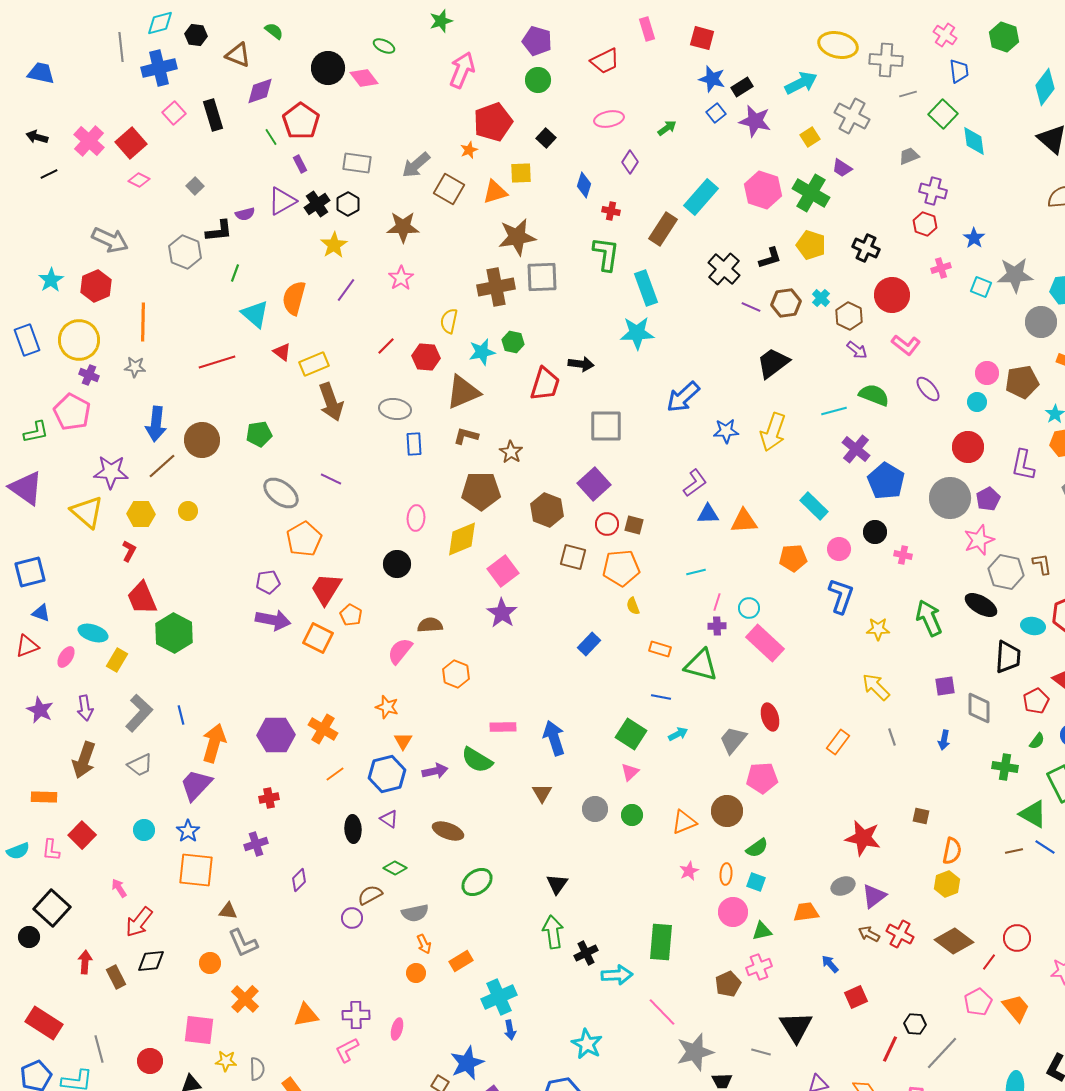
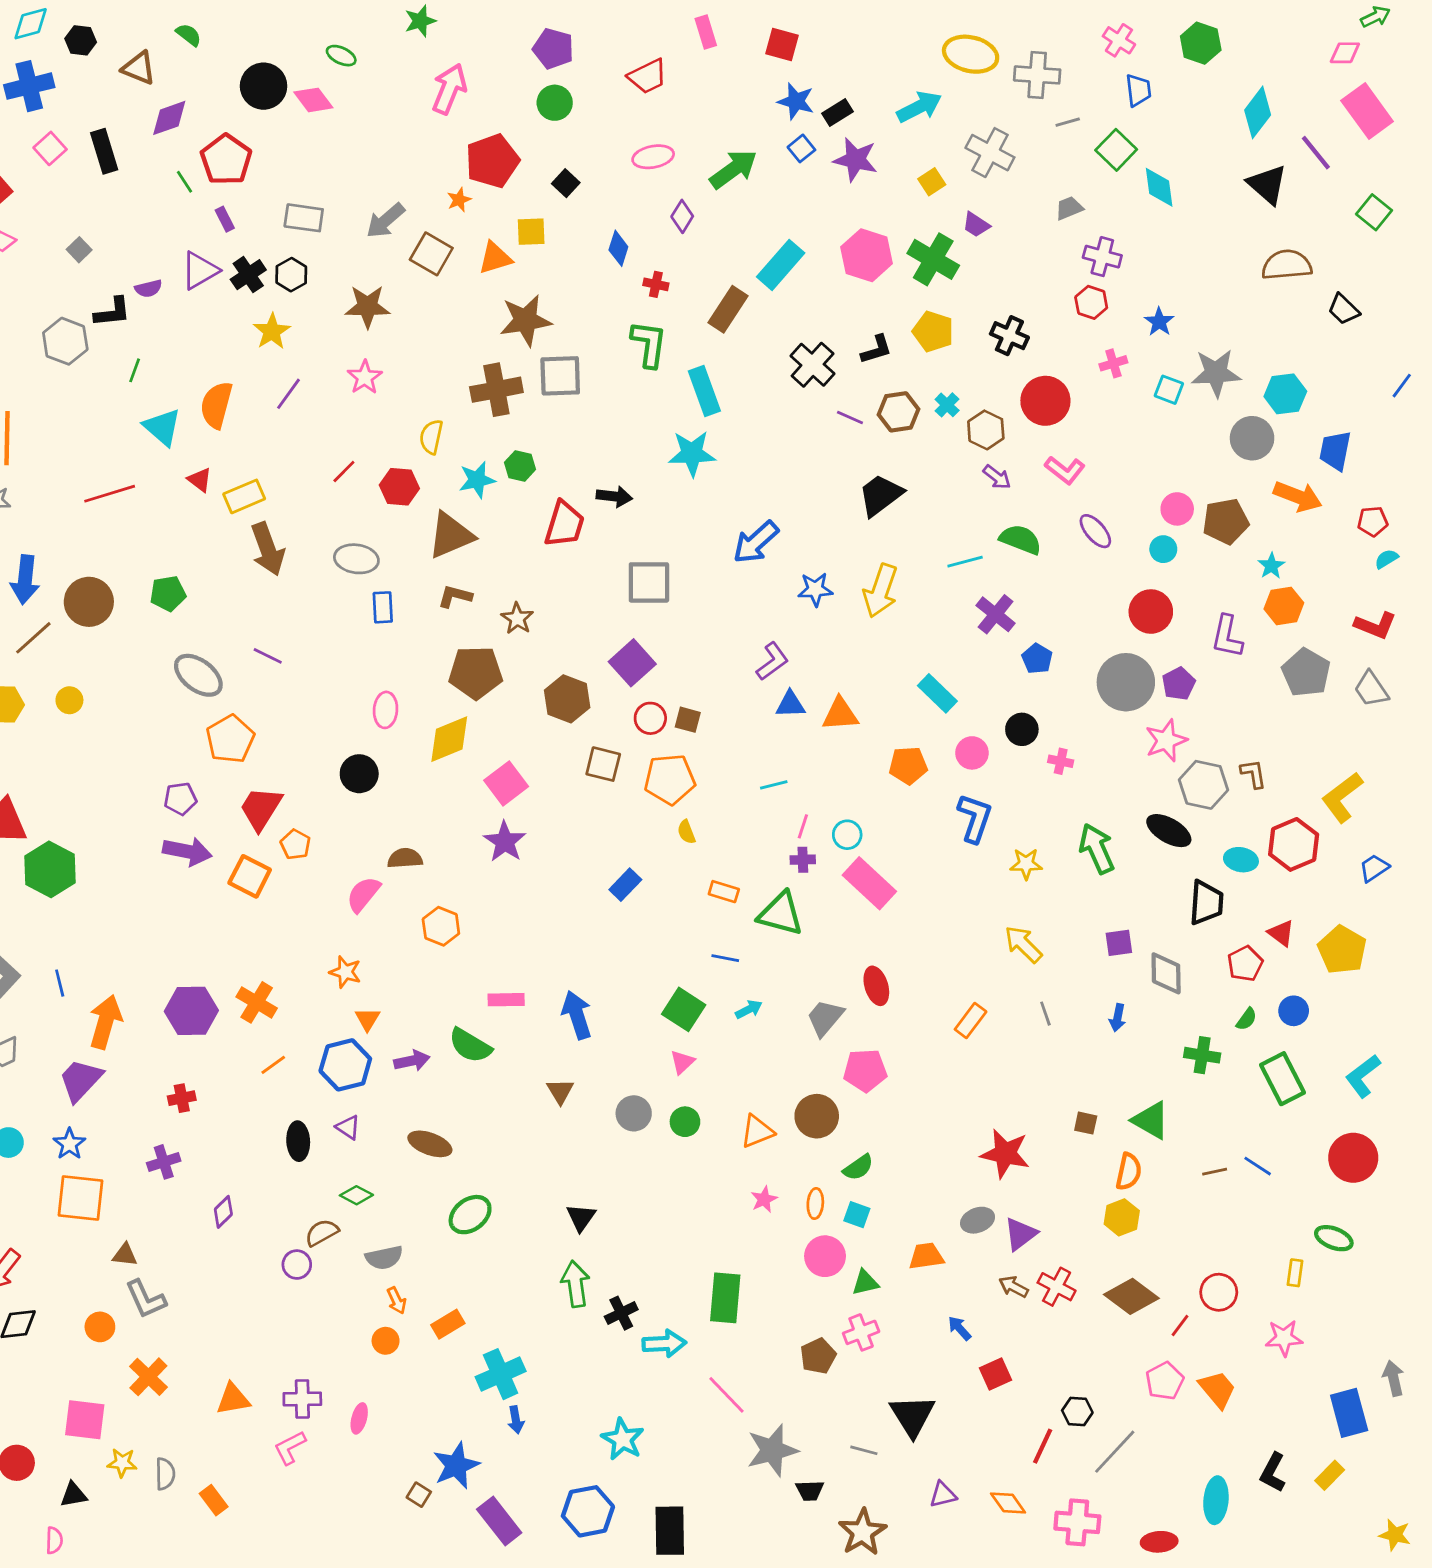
green arrow: (667, 128) -> (734, 169), size x1.8
blue pentagon: (886, 481) -> (1037, 659), size x0.6
green triangle: (1033, 814) -> (1151, 1120), moved

